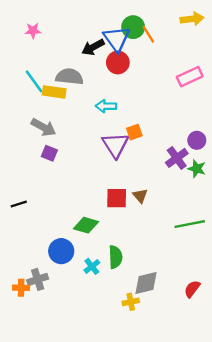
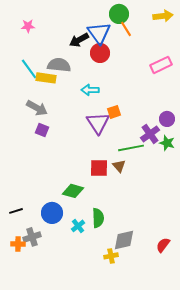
green circle: (133, 27) -> (119, 14), moved
black line: (19, 204) -> (16, 211), moved
green line: (190, 224) -> (131, 148), moved

